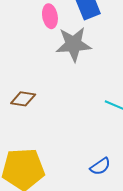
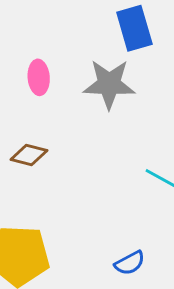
pink ellipse: (50, 16) -> (39, 77), moved

